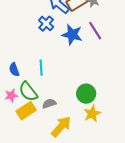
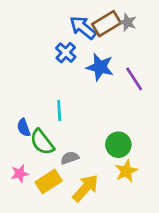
purple line: (95, 31) -> (134, 79), moved
blue semicircle: (14, 70) -> (24, 128), moved
pink star: (11, 96) -> (20, 174), moved
yellow rectangle: (26, 111) -> (49, 181), moved

